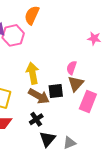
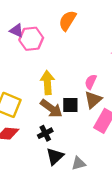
orange semicircle: (32, 15) -> (67, 21), moved

